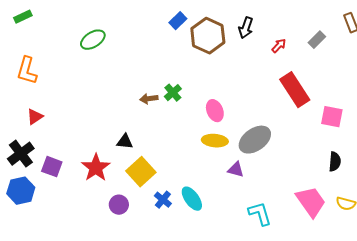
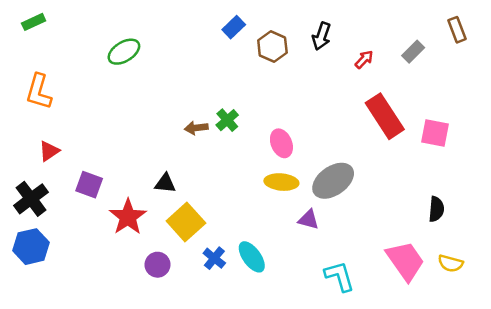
brown hexagon: (208, 36) -> (272, 46), size x0.7
pink square: (332, 117) -> (435, 133), moved
purple square: (52, 167) -> (89, 185), moved

